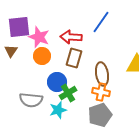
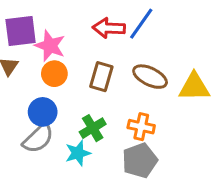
red arrow: (71, 37) -> (109, 28), moved
brown ellipse: (102, 74) -> (150, 77), moved, turned -55
blue circle: (57, 82) -> (43, 112), moved
gray semicircle: (31, 100) -> (38, 138), turned -50

